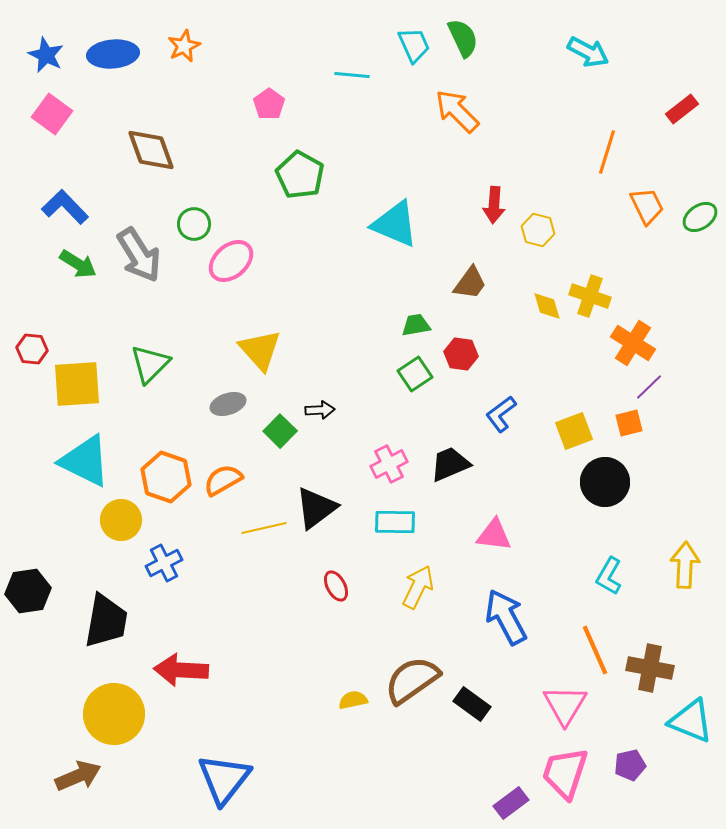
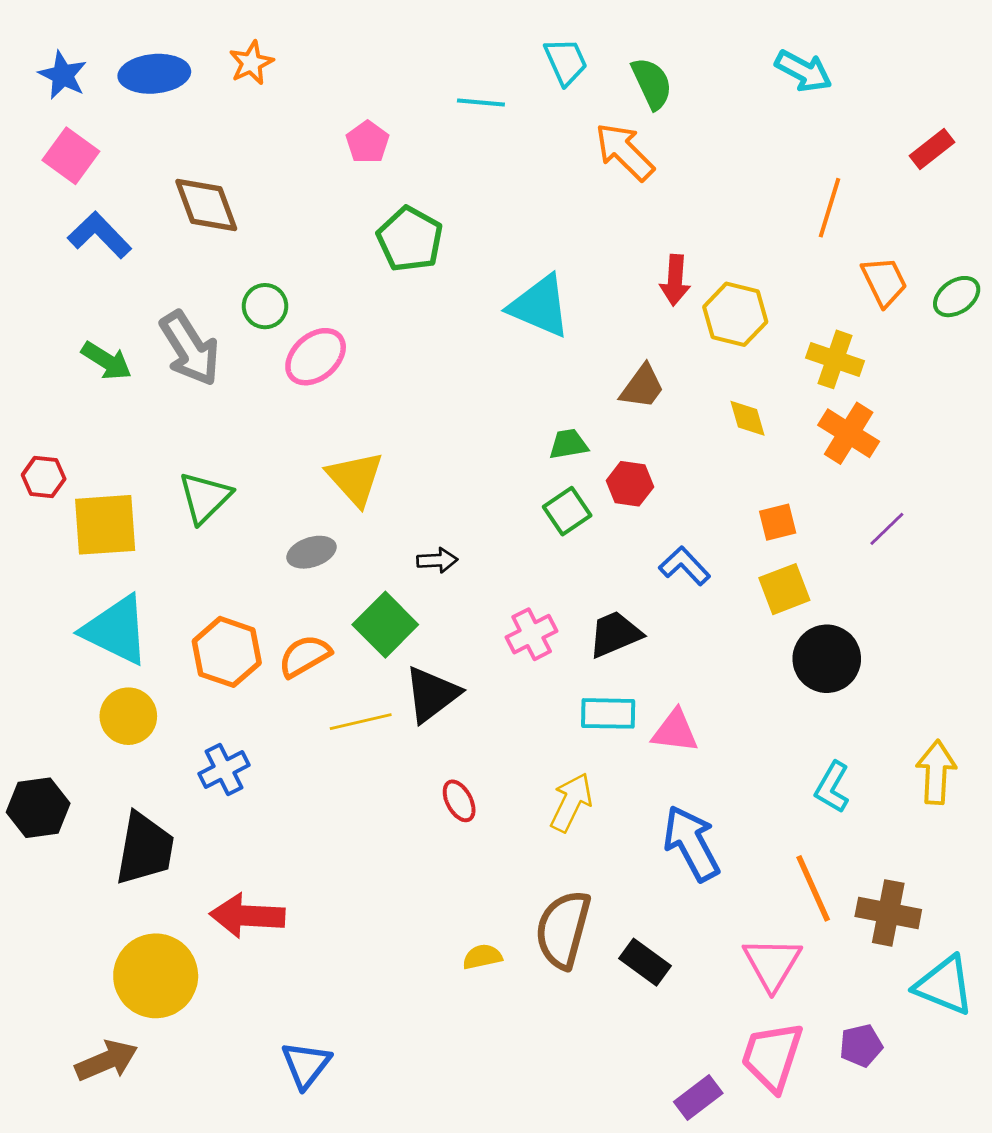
green semicircle: (463, 38) -> (652, 83), moved
blue L-shape: (65, 207) -> (100, 235), moved
yellow hexagon: (538, 230) -> (735, 314), size x1.4
yellow cross: (590, 296) -> (835, 359), moved
orange cross: (633, 343) -> (849, 433), moved
blue L-shape: (501, 414) -> (685, 566), turned 84
orange square: (629, 423) -> (778, 522), moved
green square: (280, 431) -> (385, 625), moved, size x1.4
yellow circle: (121, 520) -> (128, 716), moved
cyan rectangle: (395, 522) -> (608, 713), moved
brown semicircle: (412, 680) -> (563, 929), turned -40
blue triangle: (224, 779) -> (306, 1065), size x0.7

